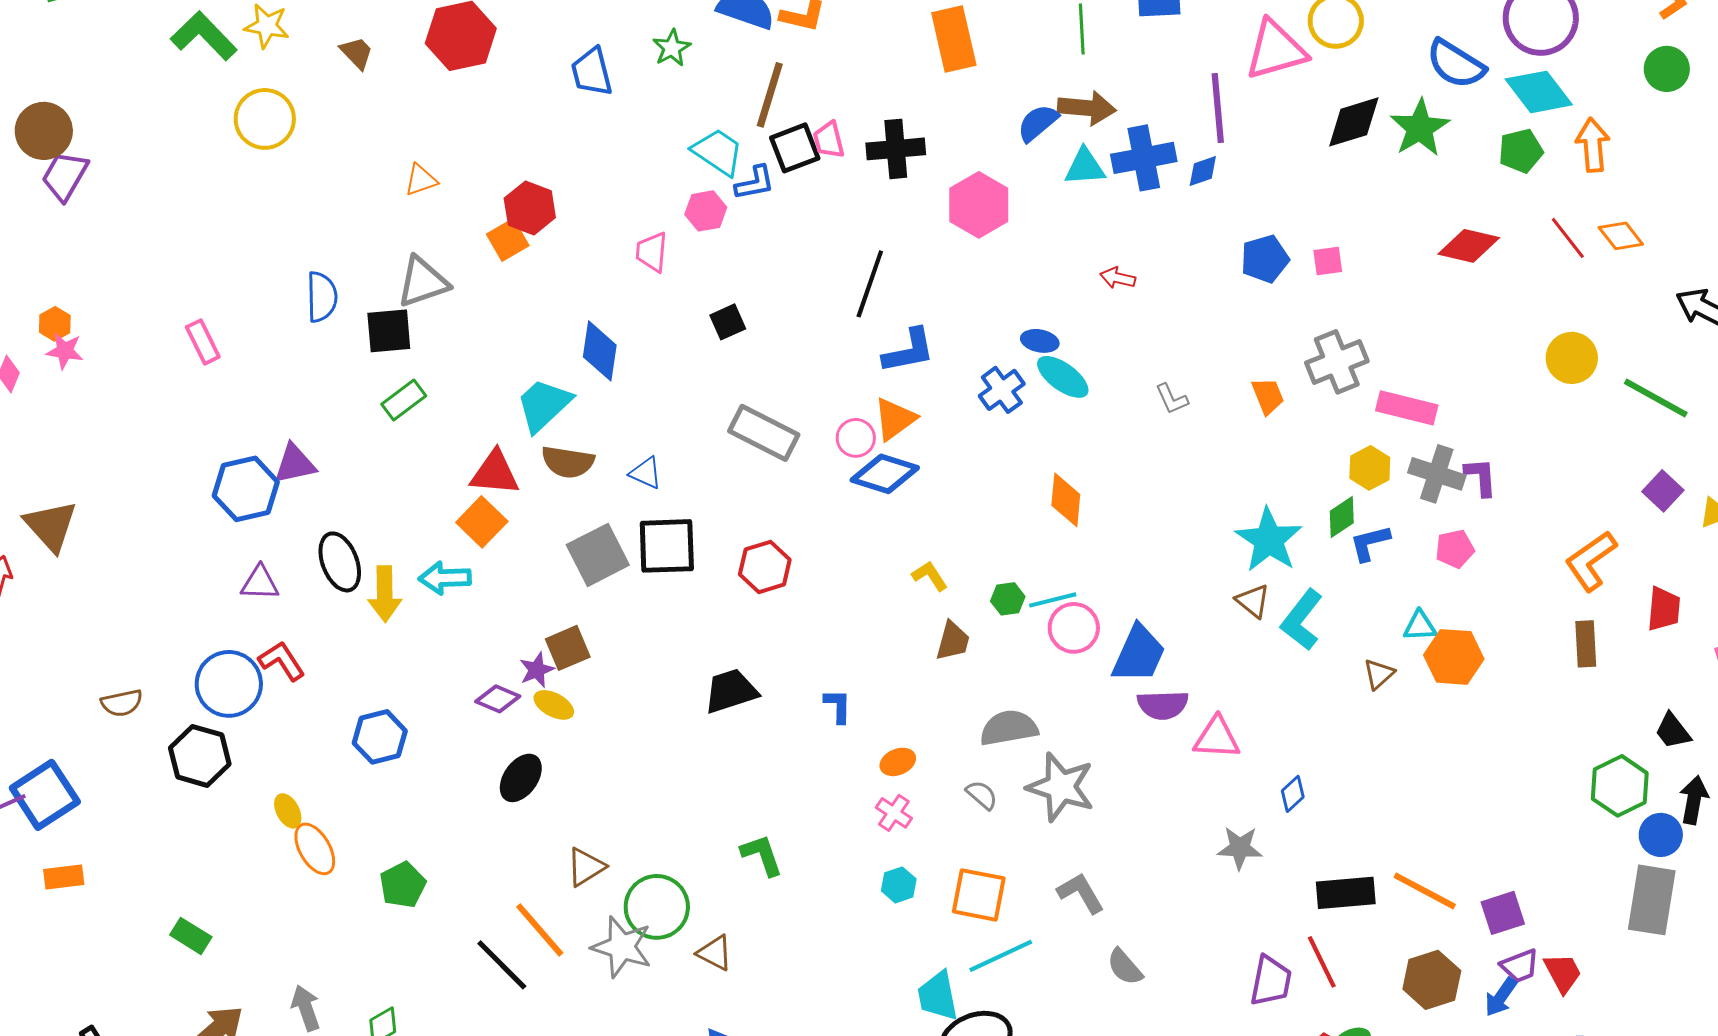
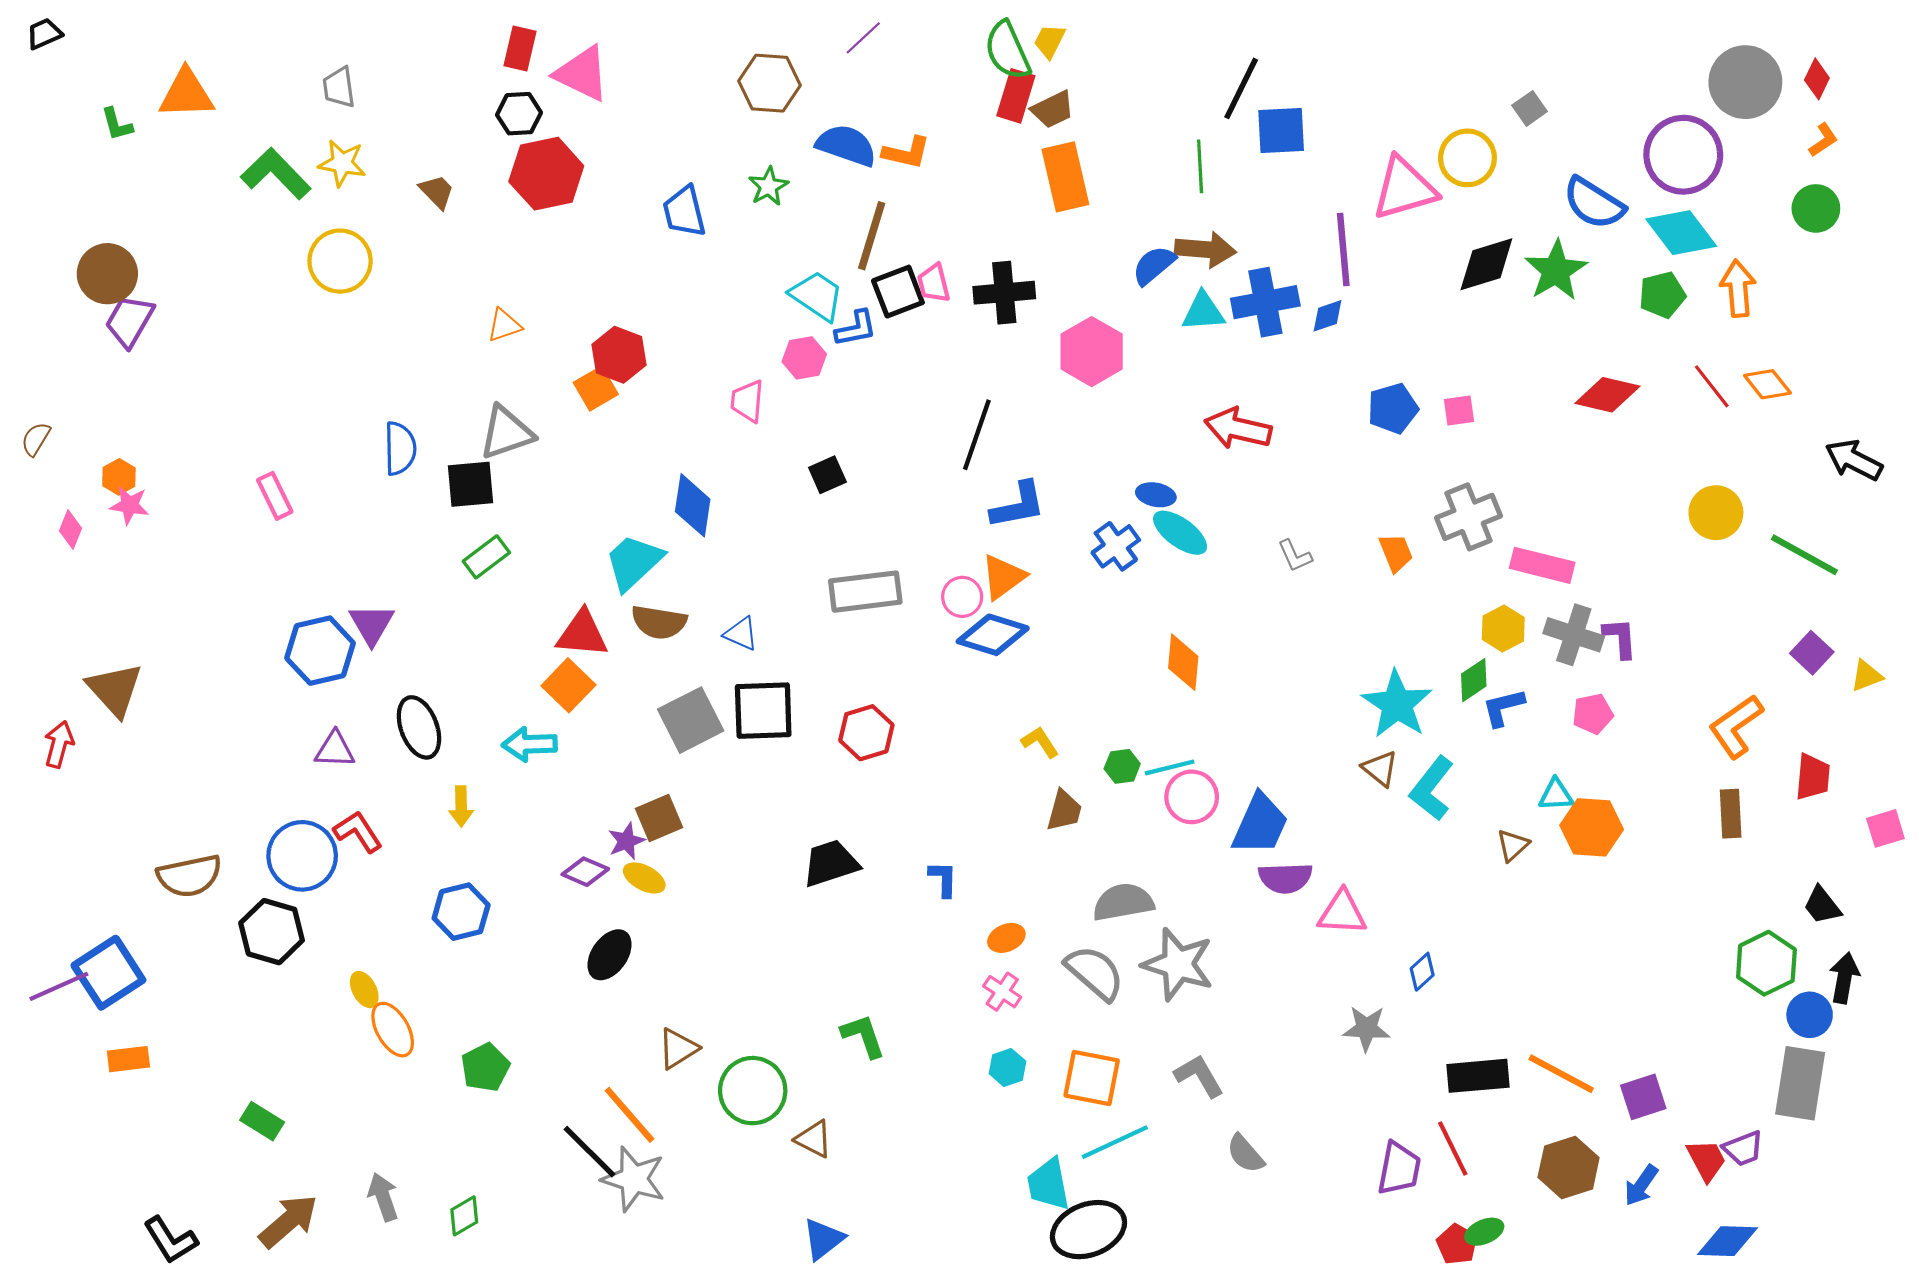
red arrow: (1118, 278) -> (1238, 428), size x1.8
gray rectangle: (764, 433) -> (865, 592), turned -34
purple triangle: (295, 464) -> (372, 624), turned -48
yellow arrow: (385, 594) -> (461, 806), moved, size x0.7
brown semicircle: (122, 703) -> (189, 876), size x1.5
gray semicircle: (982, 795) -> (1095, 973), size x1.8
gray star: (622, 947) -> (634, 1179), moved
purple trapezoid: (1520, 966) -> (1743, 1148), moved

